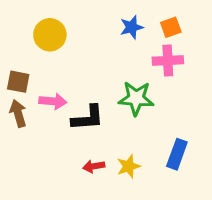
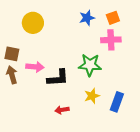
yellow star: (129, 166) -> (92, 96), moved

